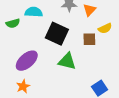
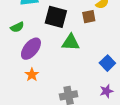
green semicircle: (13, 23) -> (17, 27), moved

